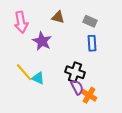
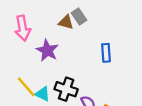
gray rectangle: (90, 21) -> (79, 16), moved, turned 32
black cross: (75, 72) -> (66, 89), moved

